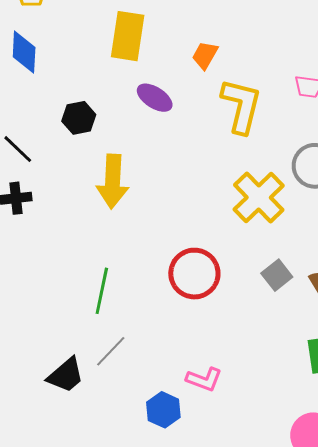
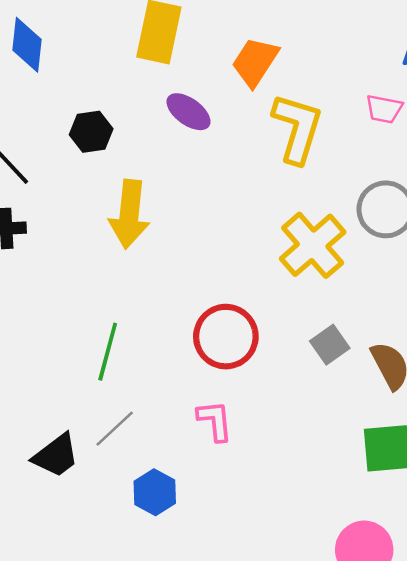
orange trapezoid: (205, 55) -> (255, 62), size x1.4
pink L-shape: (204, 379) -> (215, 421), moved, turned -120
blue hexagon: (163, 410) -> (155, 492), moved

